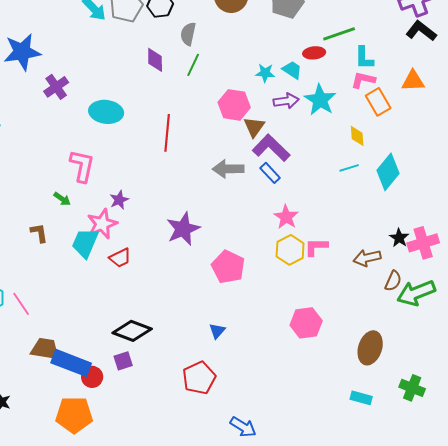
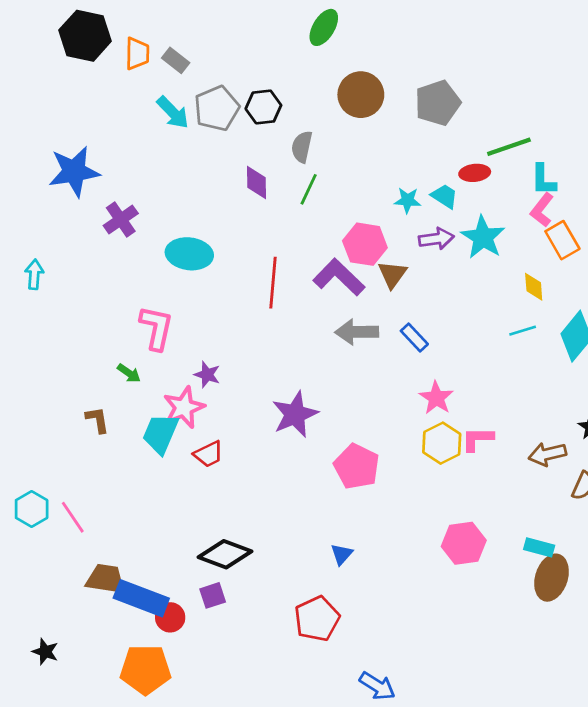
pink L-shape: (363, 80) -> (542, 210), turned -65
purple L-shape: (271, 148) -> (339, 277), moved
purple star: (119, 200) -> (207, 375), turned -30
cyan rectangle: (361, 398) -> (539, 547), moved

